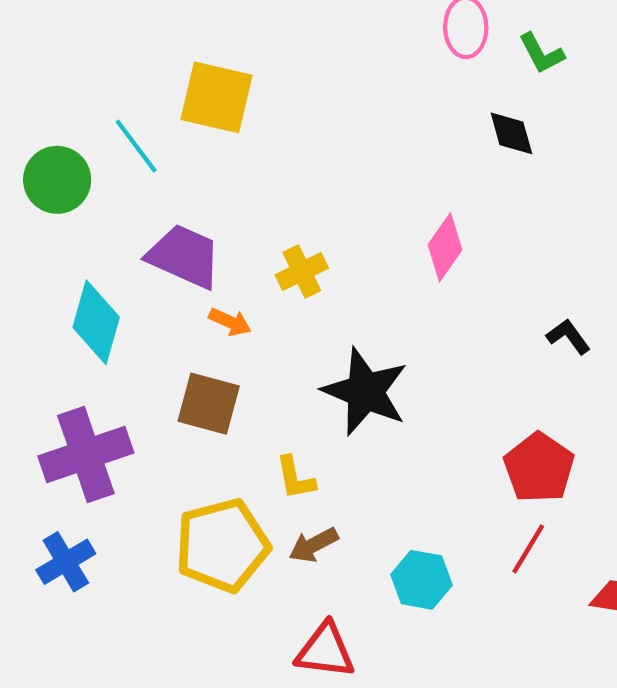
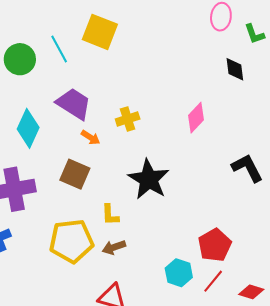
black L-shape: (569, 337) -> (247, 168), size x1.6
red pentagon: (539, 468) -> (215, 245), moved
red line: (528, 549) -> (213, 281), moved
cyan hexagon: (422, 580) -> (179, 273), moved

